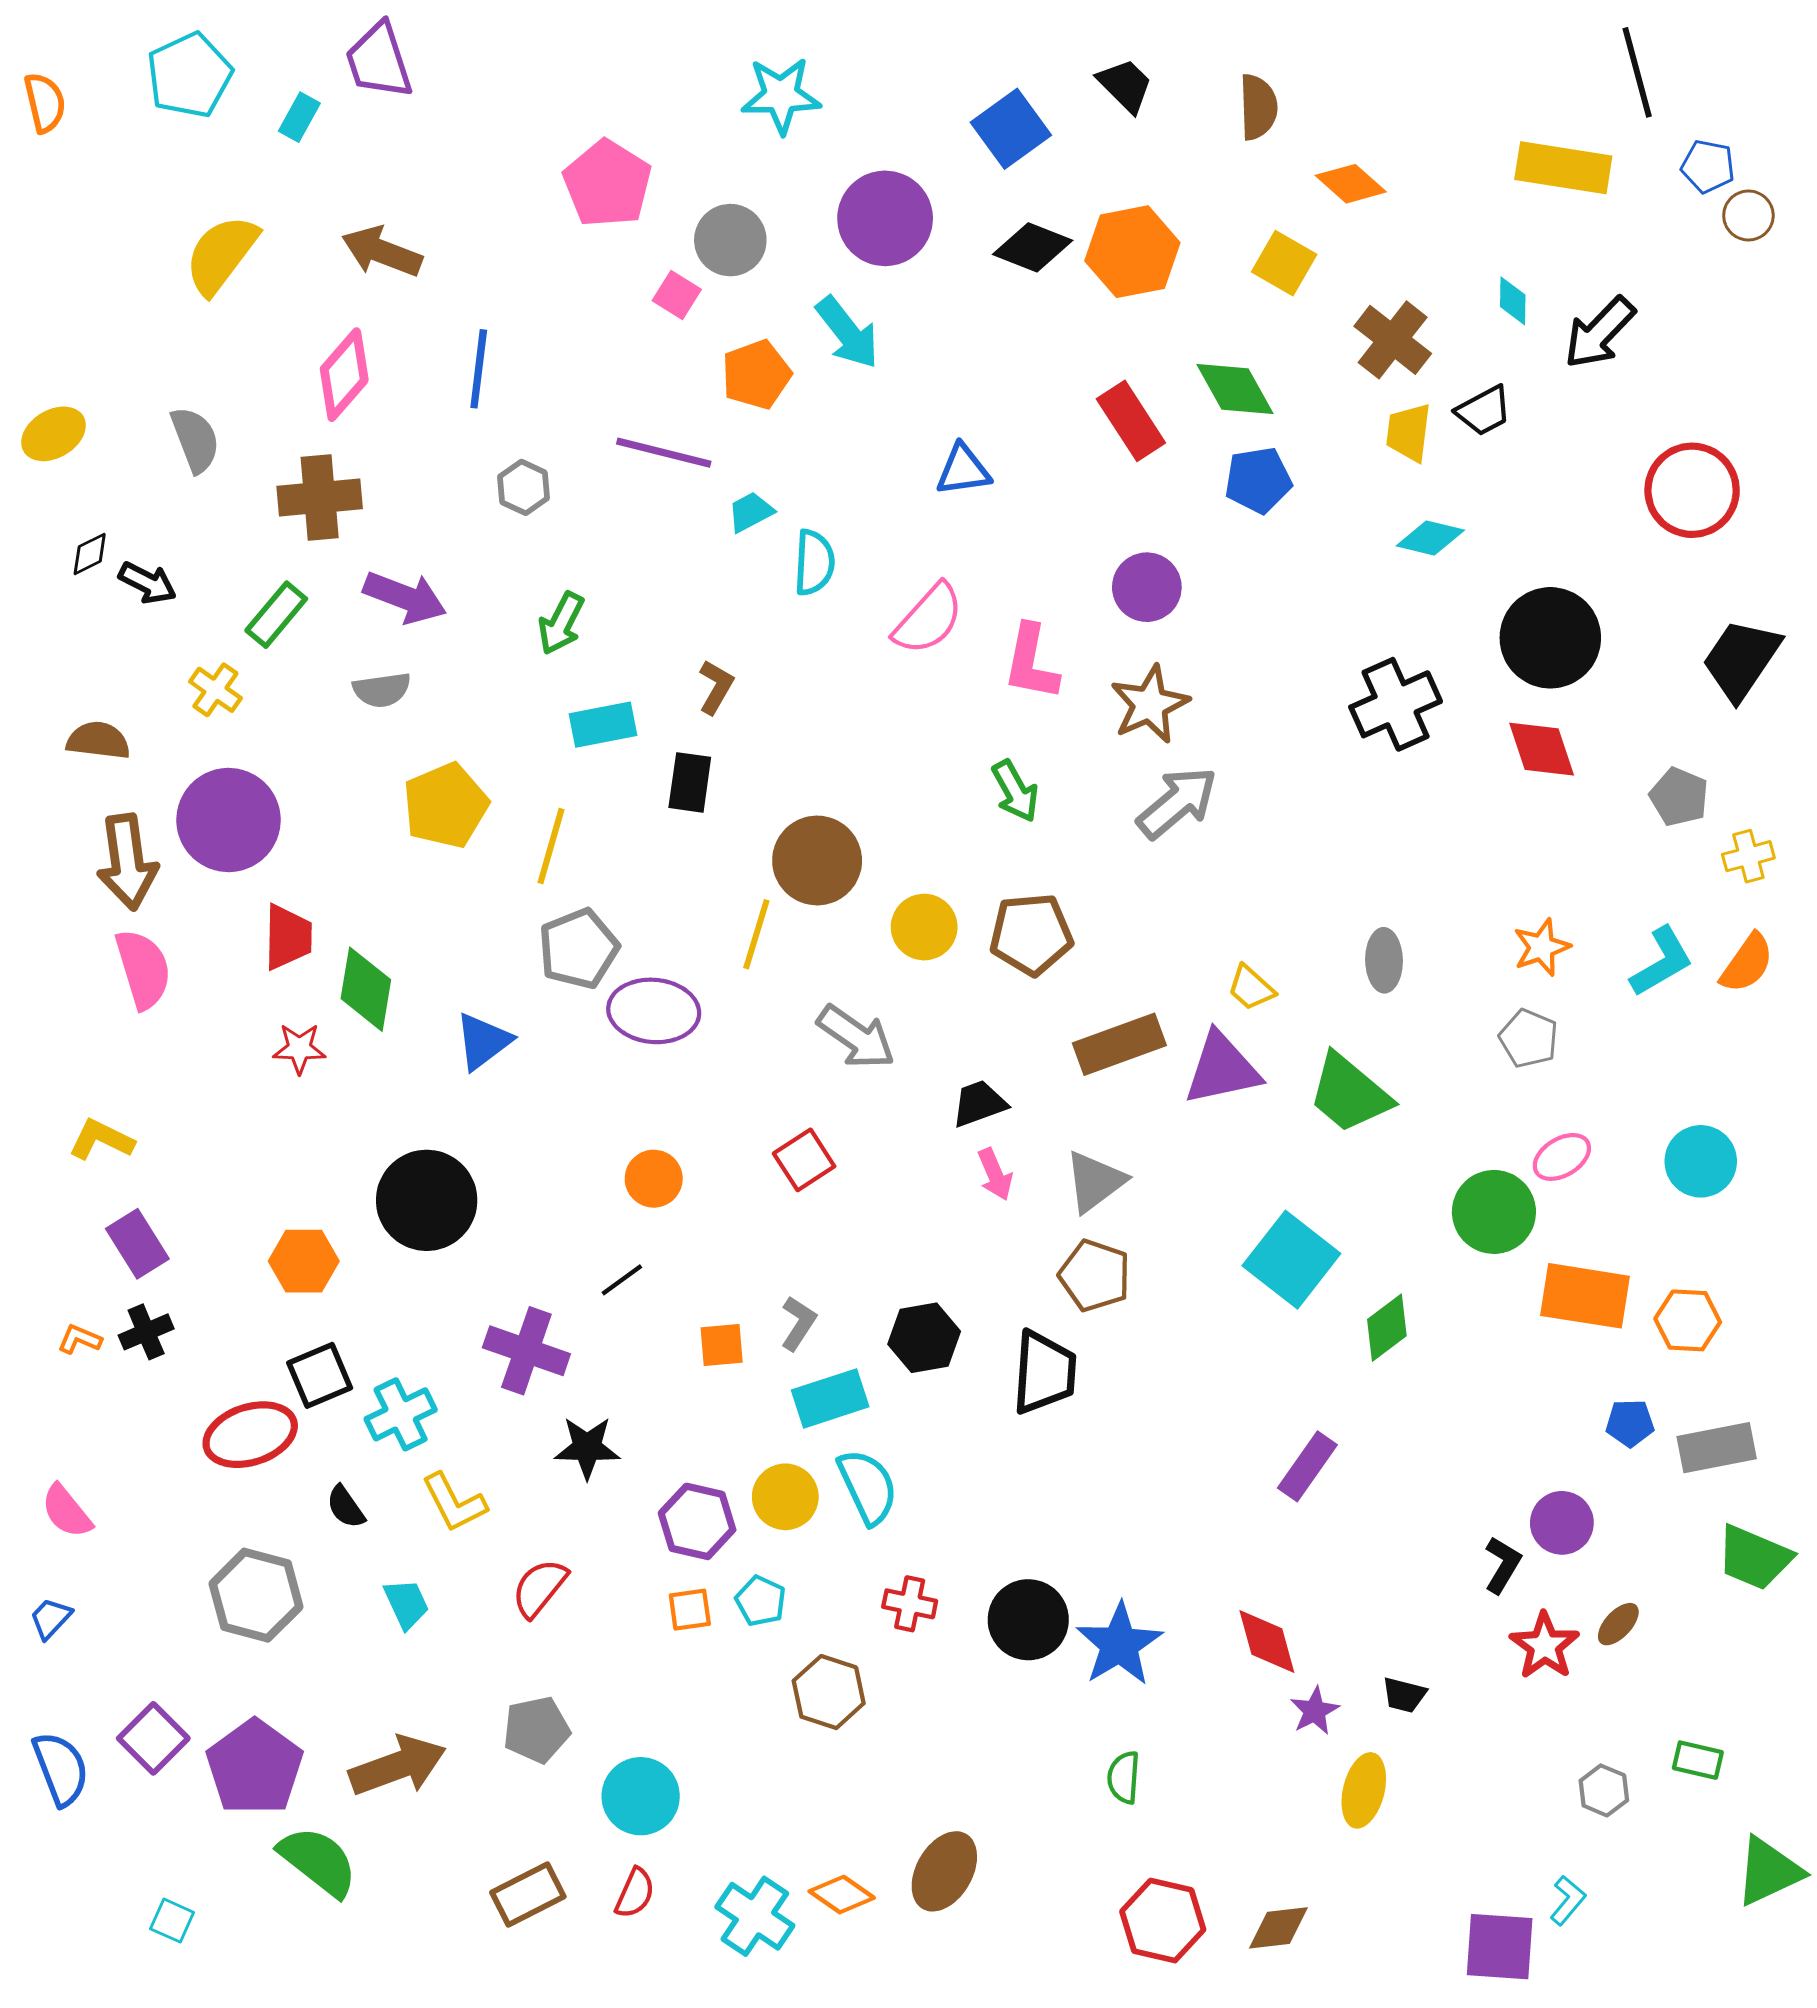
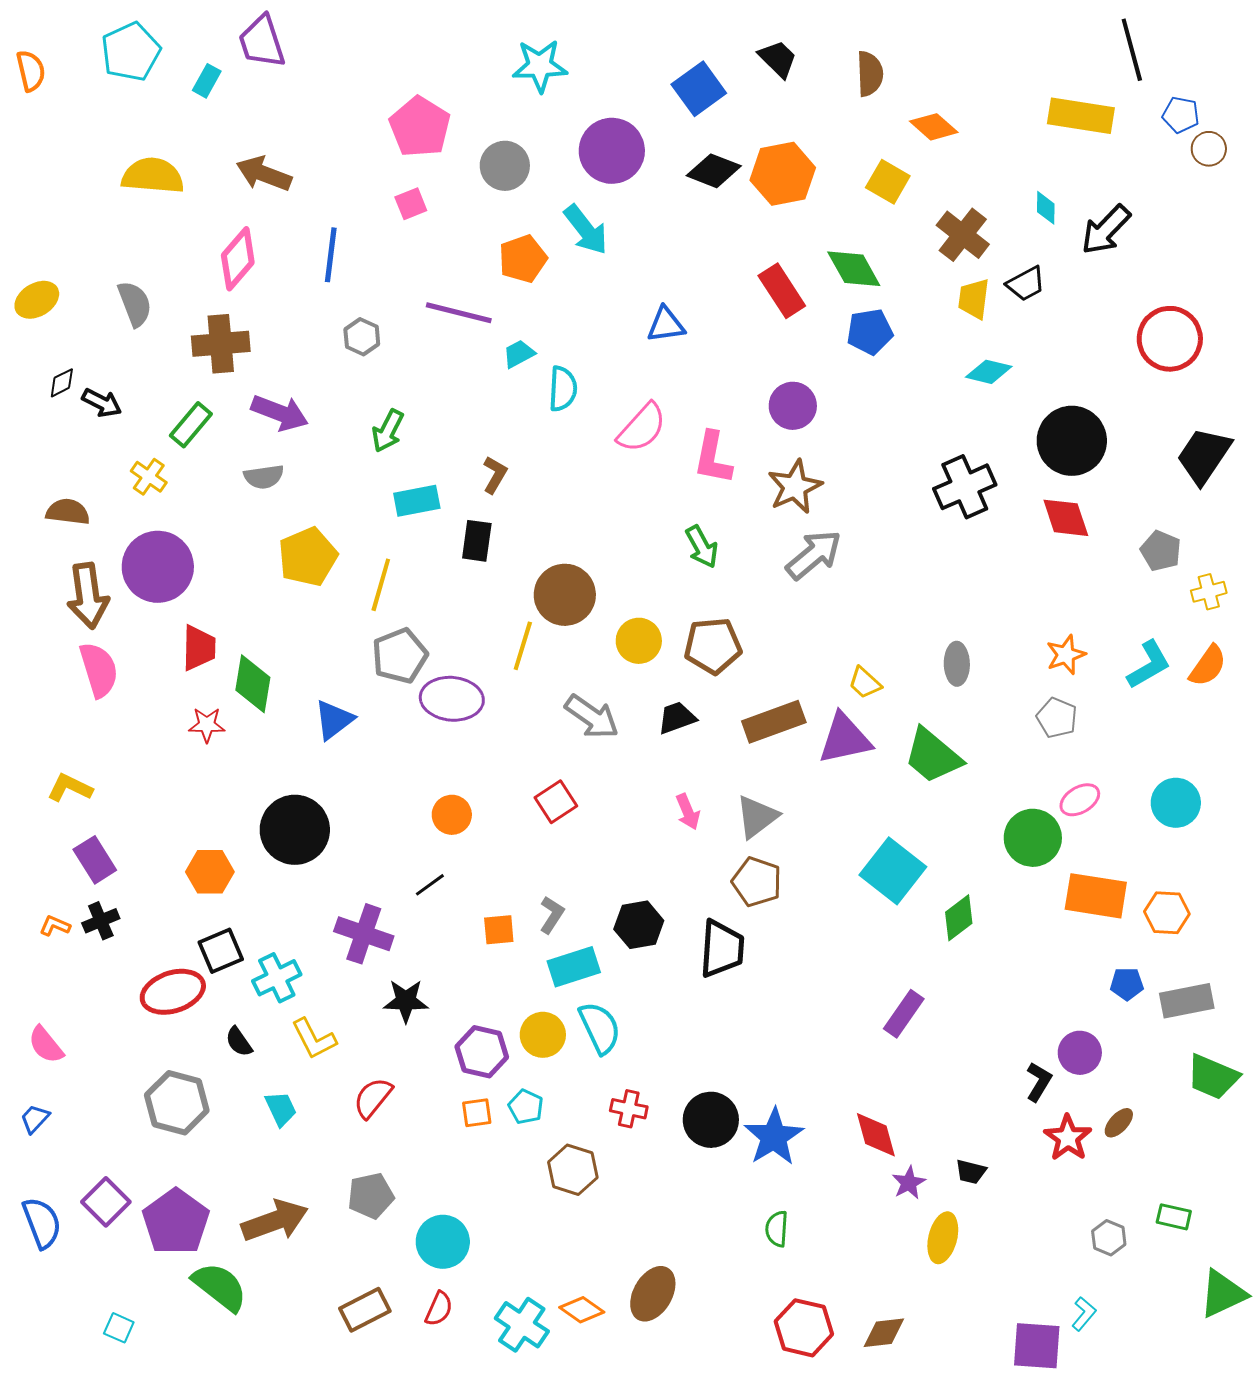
yellow semicircle: (221, 255) -> (153, 176), turned 58
pink square: (677, 295) -> (411, 204), moved, turned 36
black trapezoid: (979, 1103) -> (677, 718), moved

